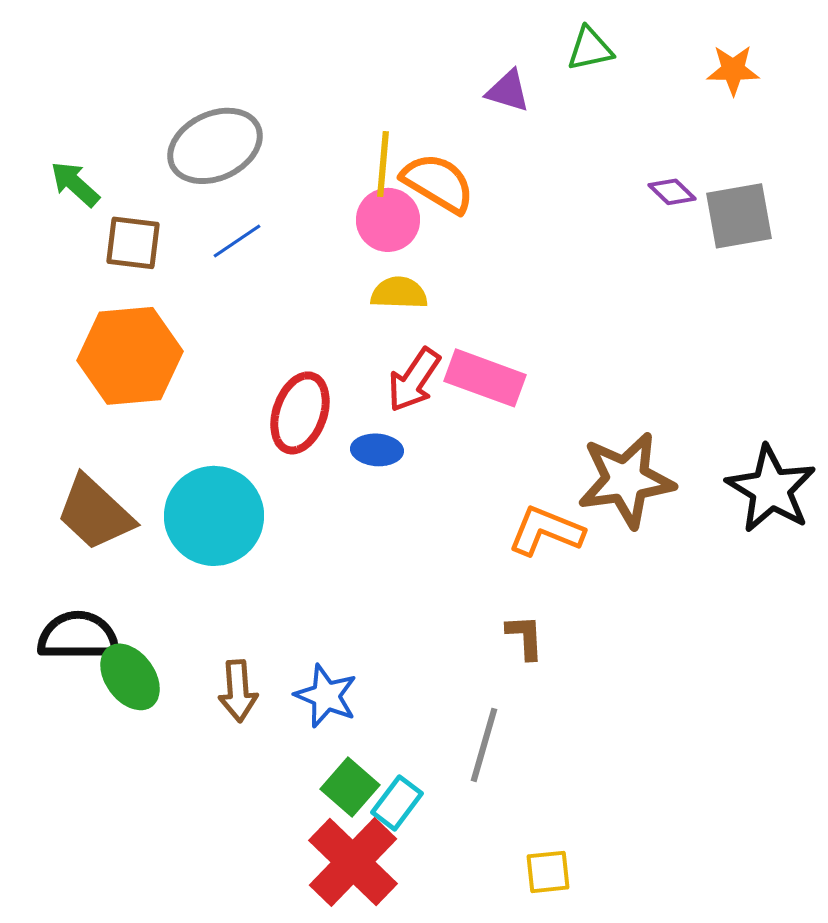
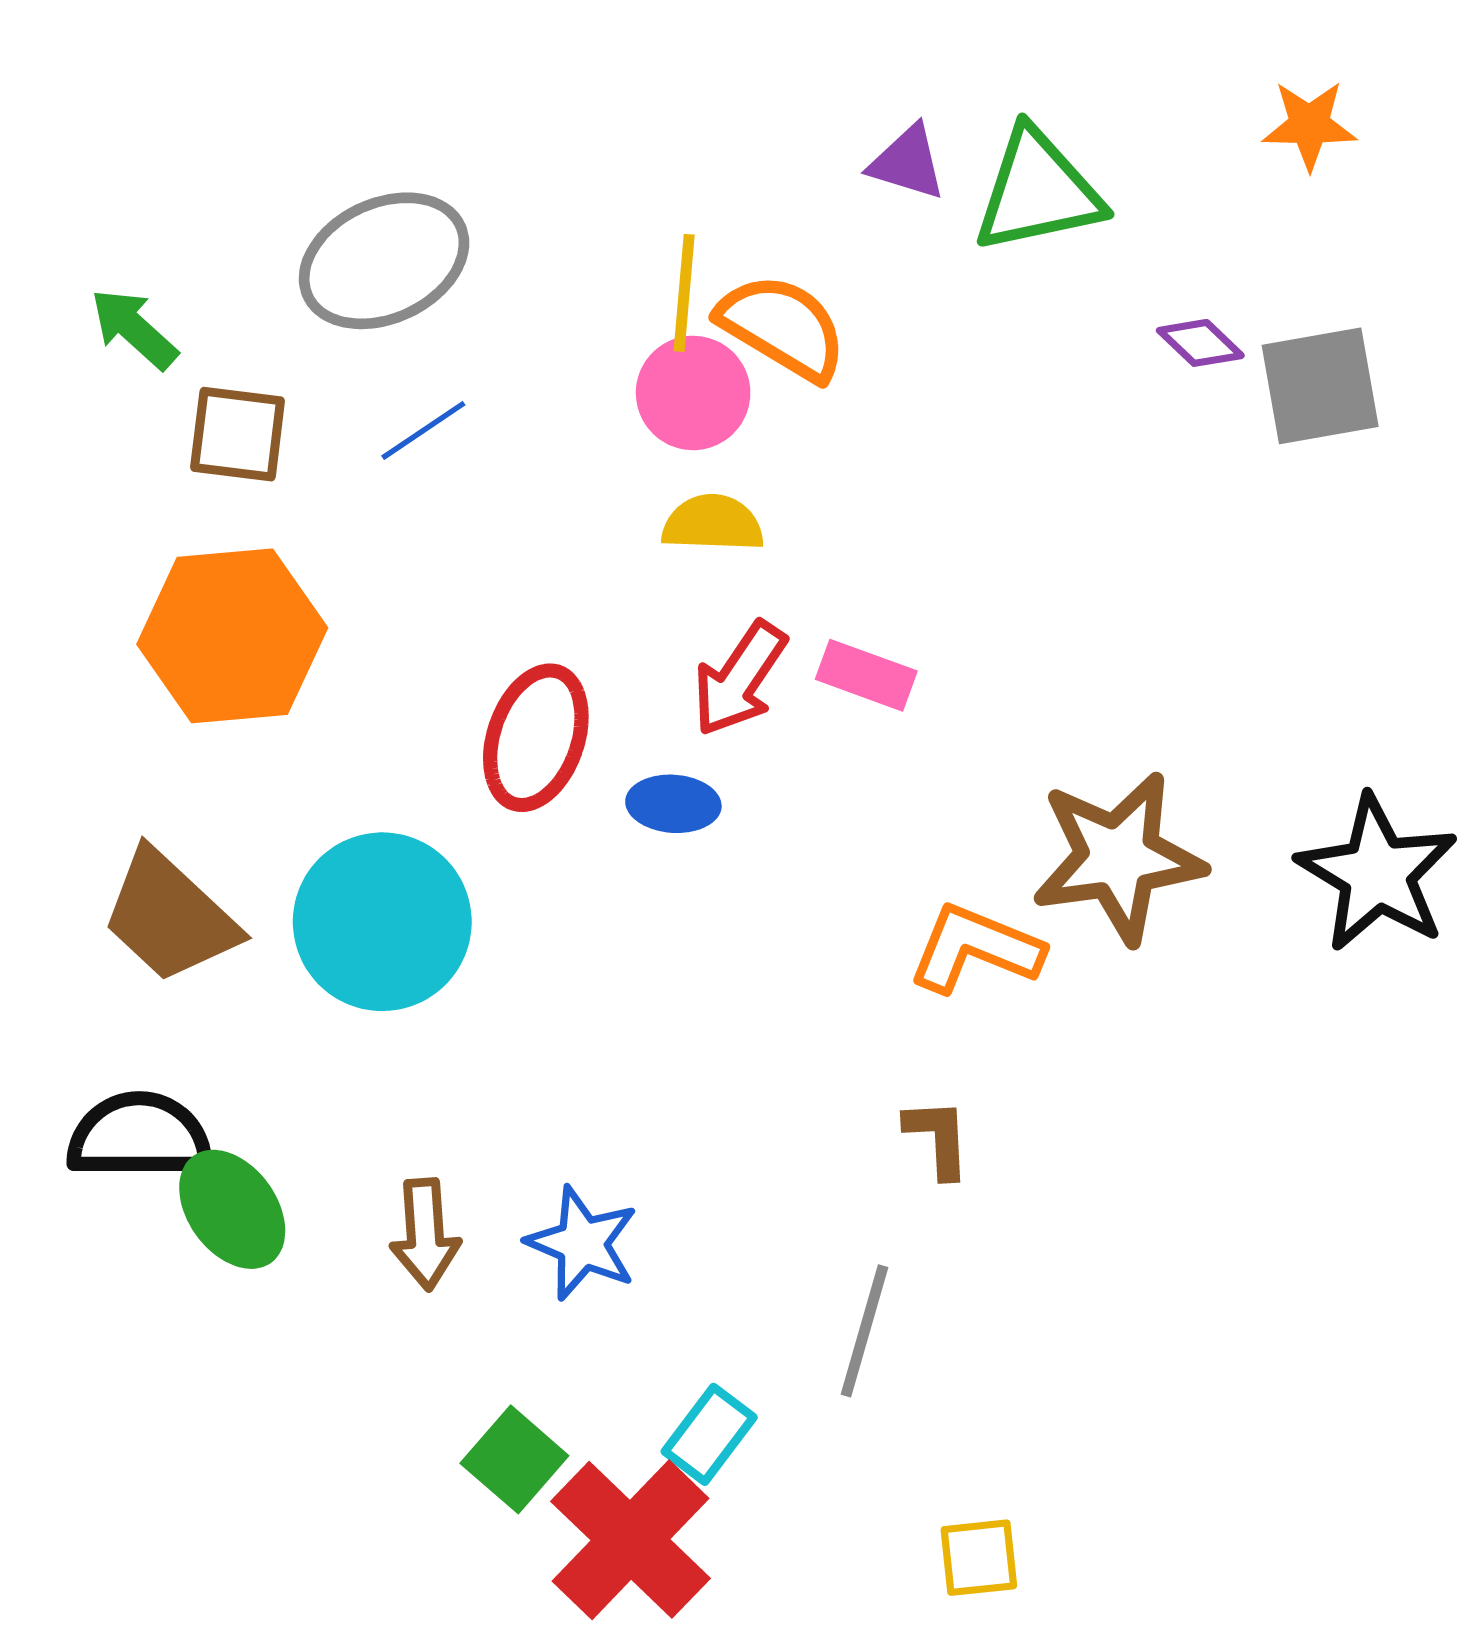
green triangle: (590, 49) -> (1038, 191), moved, size x1.6
pink rectangle: (485, 378) -> (866, 675), size x0.7
green square: (350, 787) -> (514, 1459), moved

